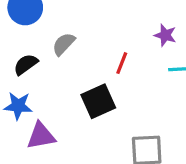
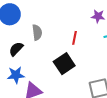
gray semicircle: (64, 44) -> (37, 32), turned 140

